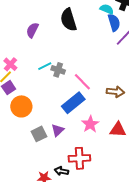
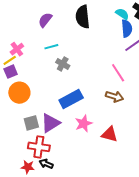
cyan line: (45, 66) -> (51, 47), moved
pink line: (82, 82) -> (118, 73), moved
purple triangle: (58, 130) -> (50, 123), size x1.5
red cross: (79, 158) -> (39, 147), moved

